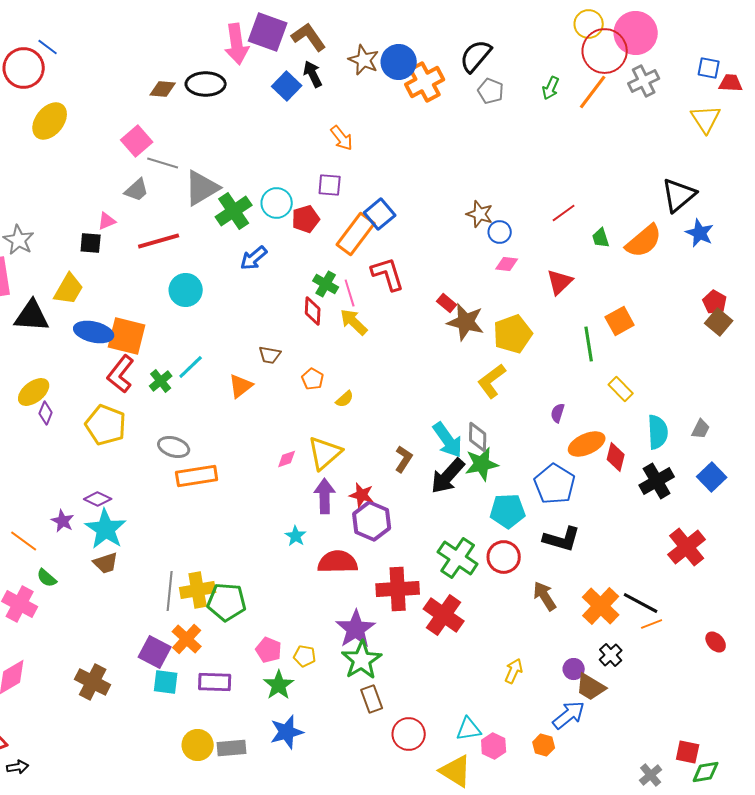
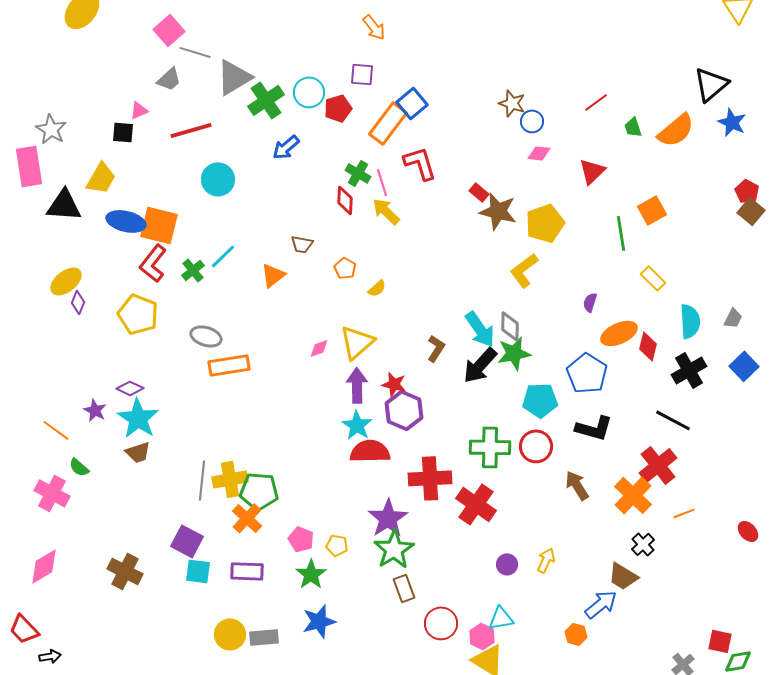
cyan star: (296, 536) -> (357, 425), moved, size x1.4
red cross: (687, 547) -> (658, 465), moved
green cross: (458, 558) -> (490, 447), turned -33
black line: (641, 603) -> (673, 420), moved
orange cross: (187, 639) -> (247, 518), moved
purple circle: (574, 669) -> (507, 564), moved
pink hexagon: (494, 746) -> (482, 636), moved

